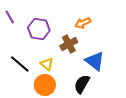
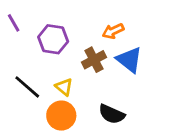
blue triangle: (95, 61) -> (129, 60), moved
black semicircle: (82, 84) -> (112, 114), turned -96

